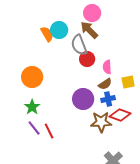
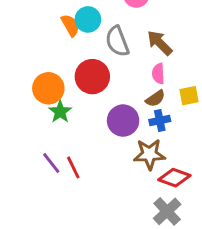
brown arrow: (89, 30) -> (160, 43), moved
red circle: (87, 59) -> (92, 77), moved, size x1.5
green star: (32, 107) -> (60, 112), moved
red diamond: (120, 115) -> (174, 178), moved

